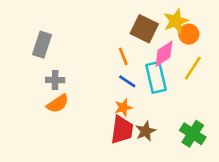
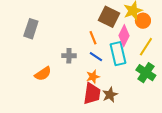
pink diamond: (164, 54) -> (124, 36), turned -30
gray cross: (55, 80) -> (69, 56), moved
green cross: (193, 134) -> (146, 73), moved

